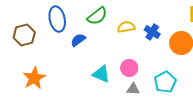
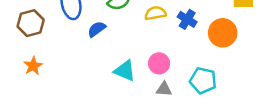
orange star: (34, 78) -> (33, 66), moved, size x0.7
cyan pentagon: (165, 82) -> (203, 81), turned -30

